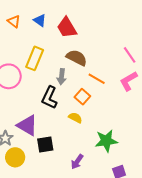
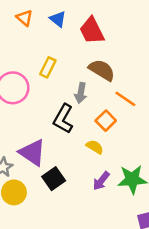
yellow rectangle: (35, 58) -> (48, 67), size x0.7
black square: (45, 144) -> (54, 179), turned -30
purple arrow: (77, 162) -> (101, 181), moved

